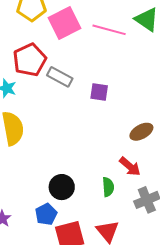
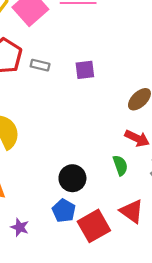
gray rectangle: (60, 77) -> (40, 65), size x0.7

